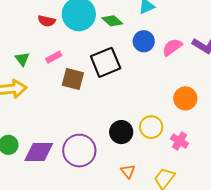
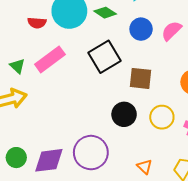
pink rectangle: (54, 57) -> (50, 59), size x1.8
brown square: (73, 79) -> (140, 78), moved
black circle: (121, 132) -> (124, 114), moved

